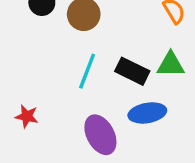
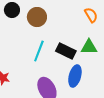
blue ellipse: (147, 113) -> (75, 76), turned -65

